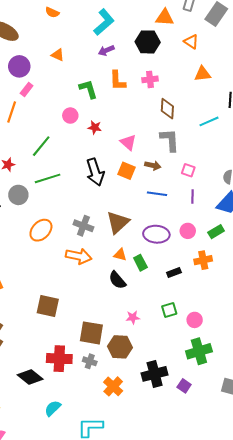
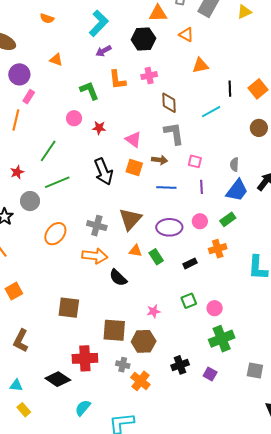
black semicircle: (117, 280) -> (118, 278), moved
gray cross: (90, 361) -> (123, 365), moved
black cross: (155, 374) -> (180, 365), size x0.7

